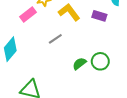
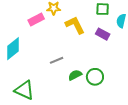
gray line: (55, 39) -> (57, 60), moved

